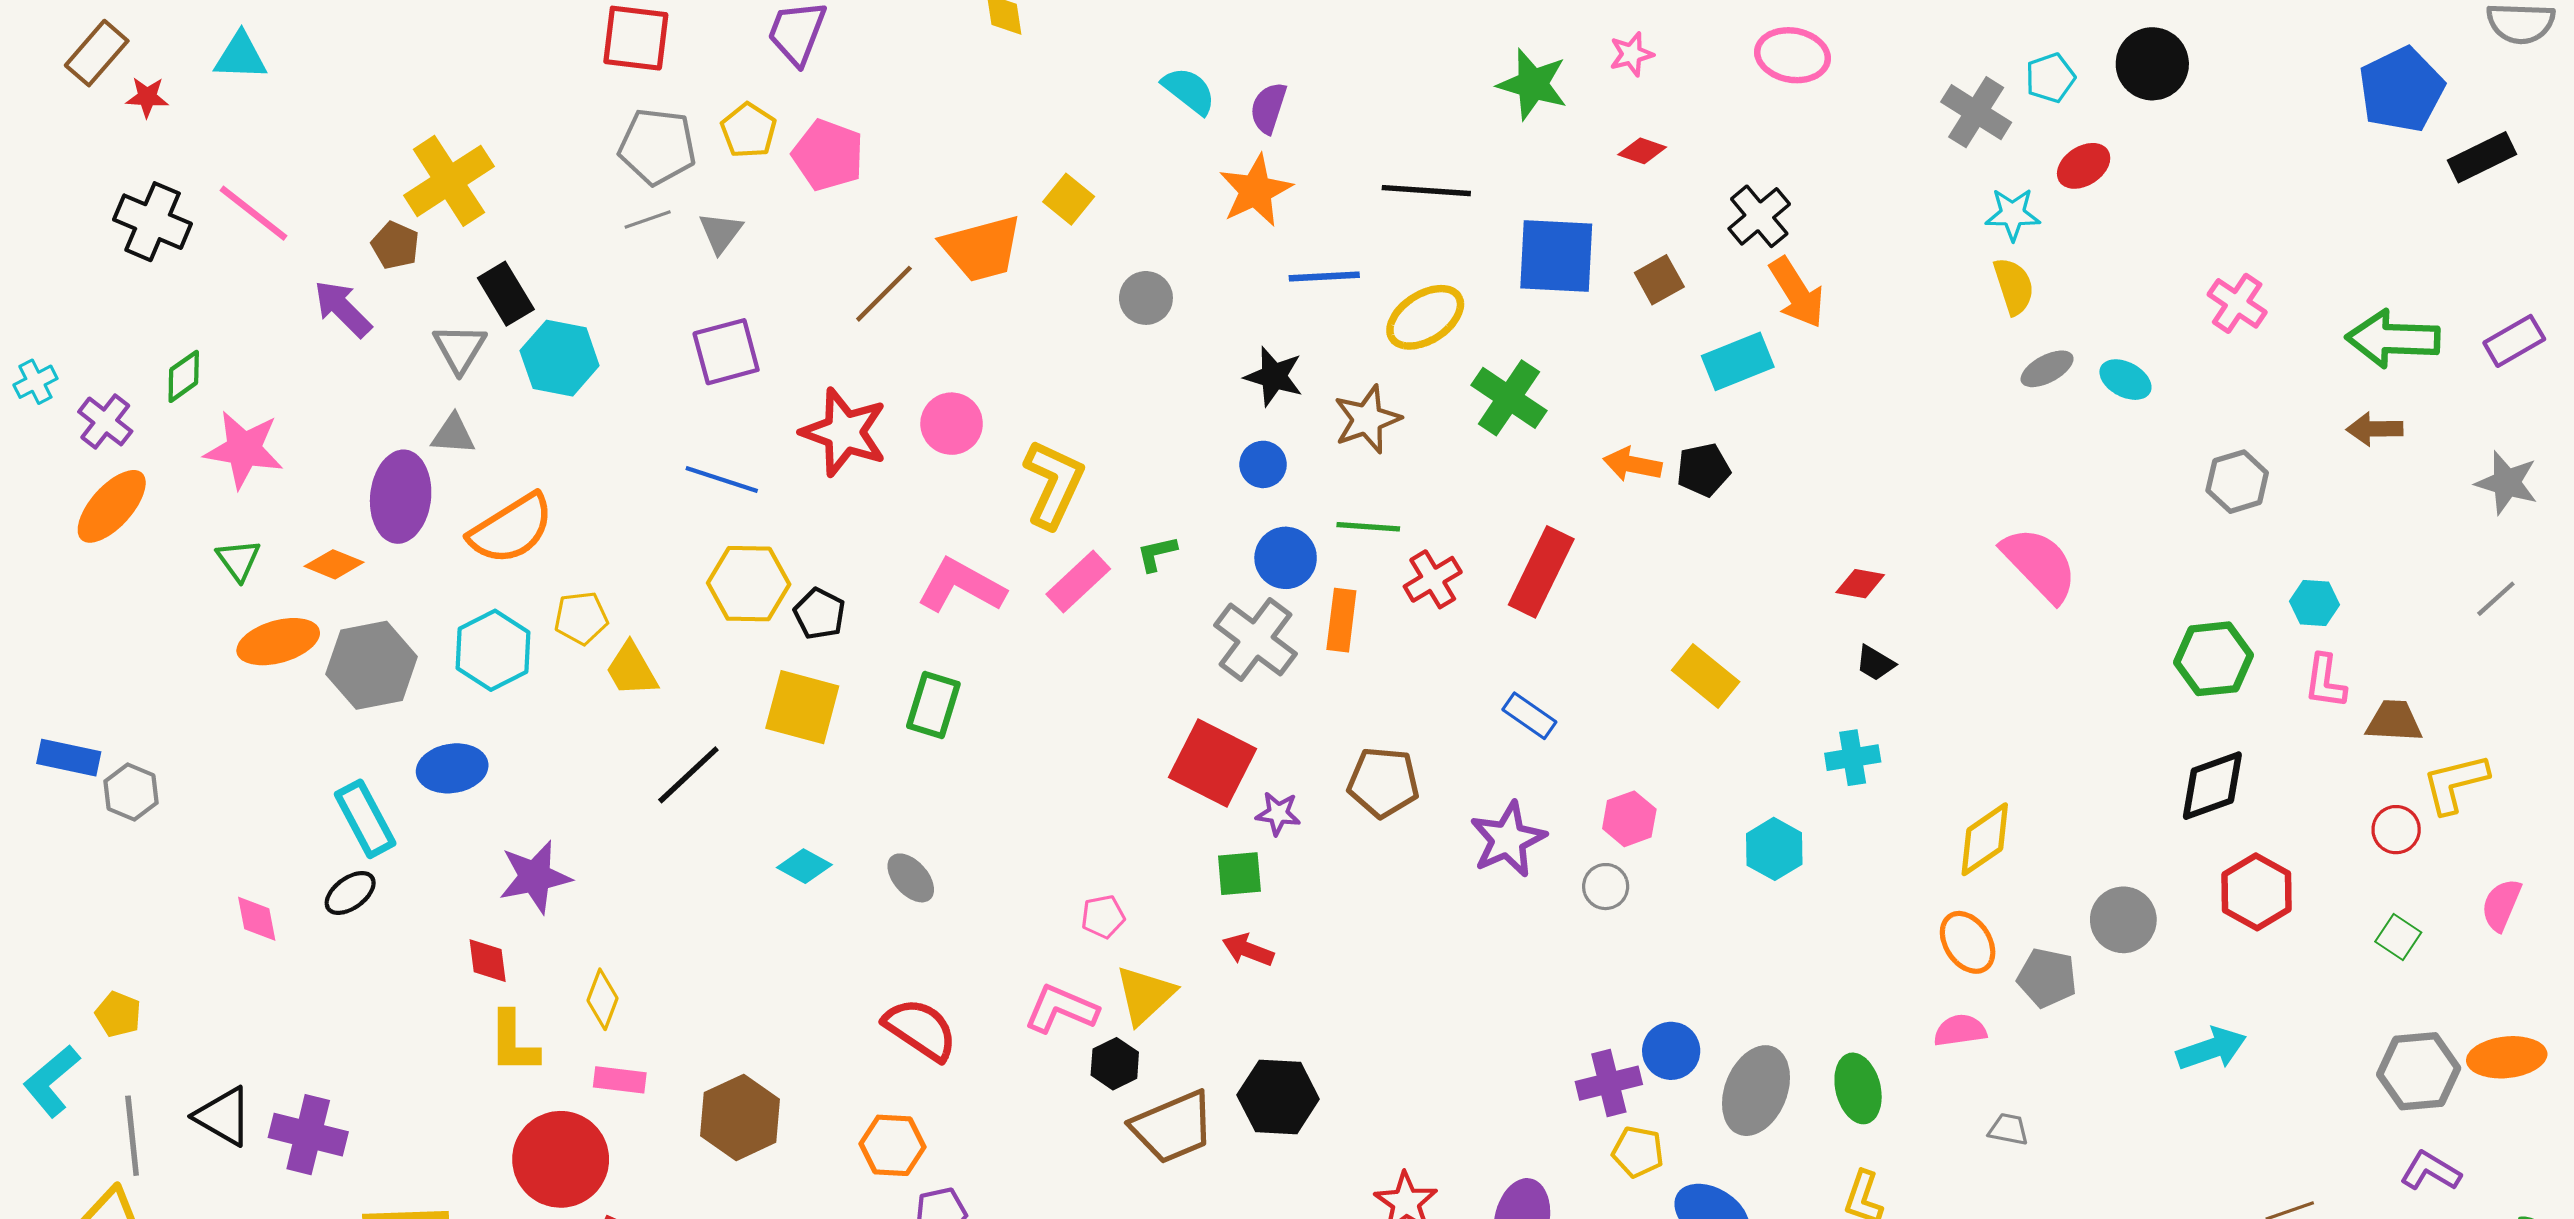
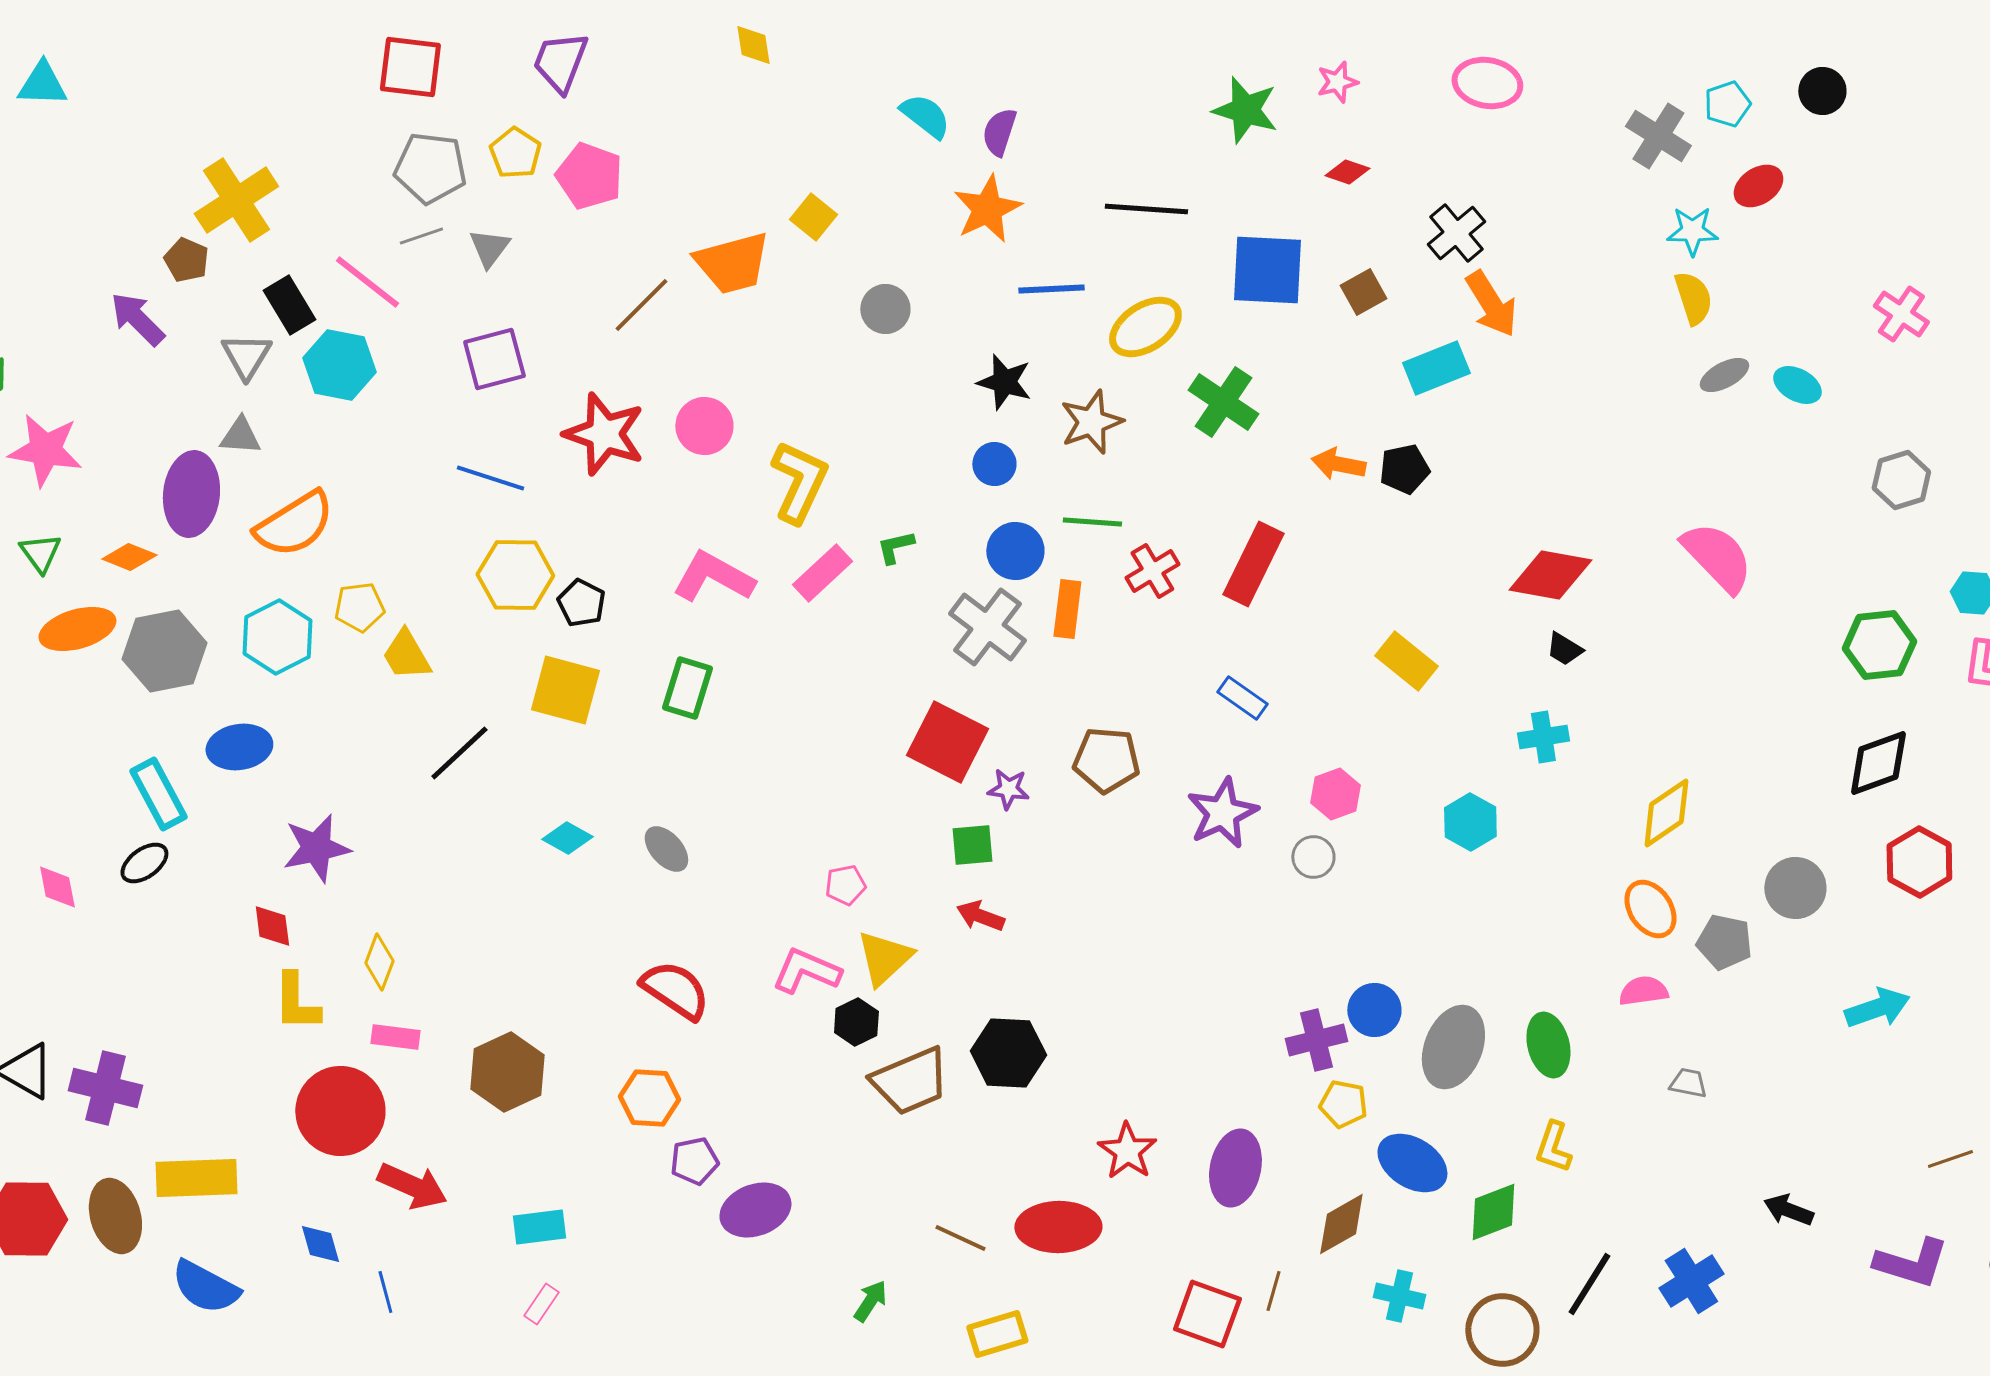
black circle: (2152, 64) -> (1822, 91), size x0.7
pink line: (253, 213) -> (367, 282), moved
red diamond: (1860, 584) -> (1550, 575), size x1.8

